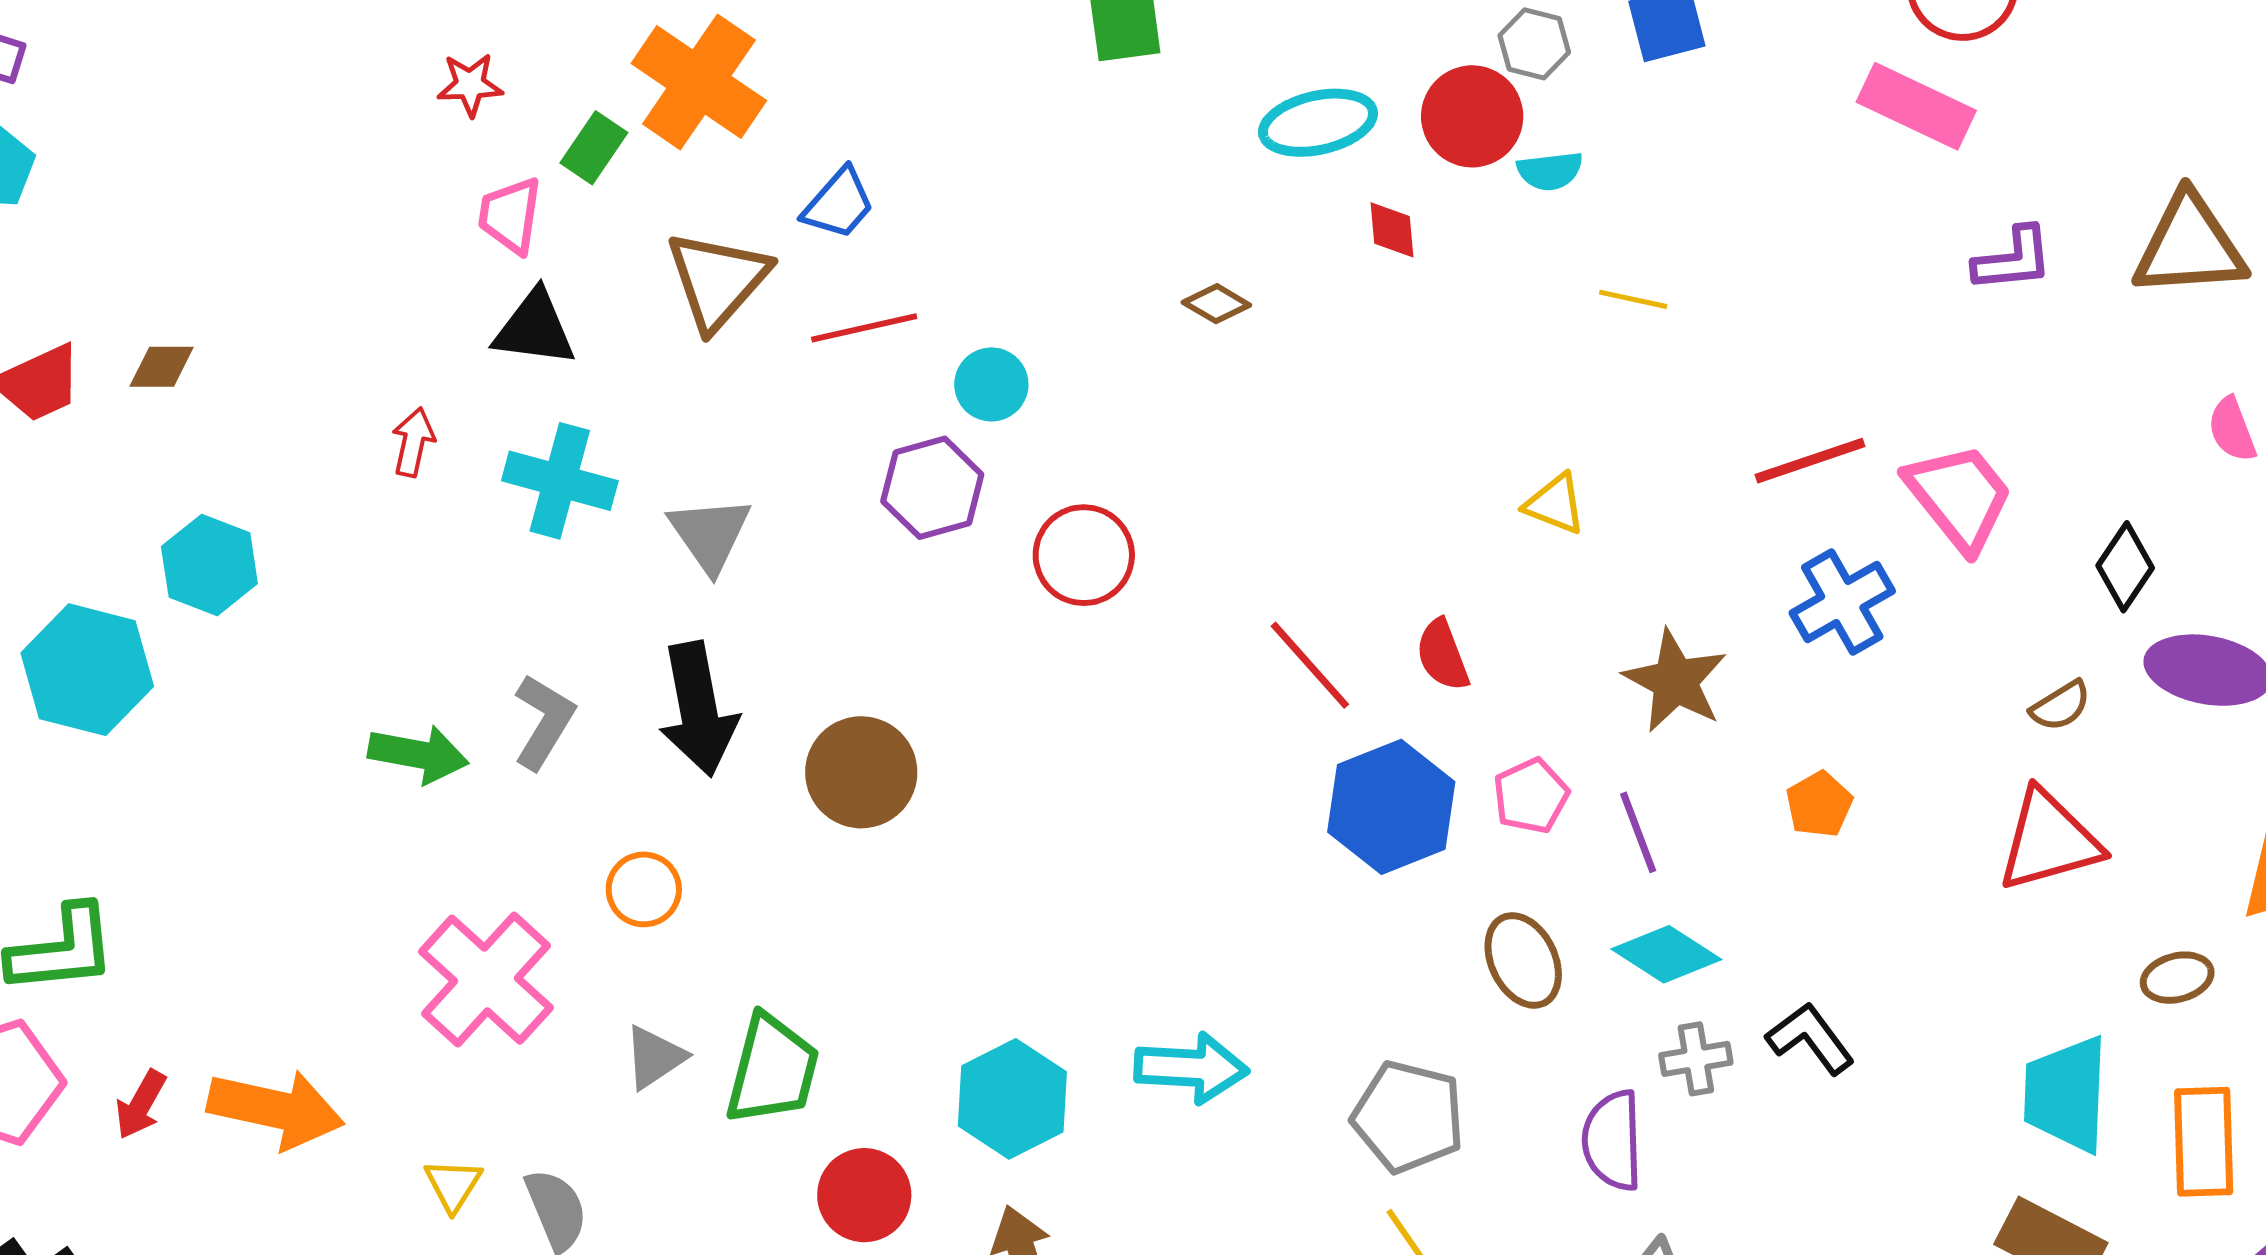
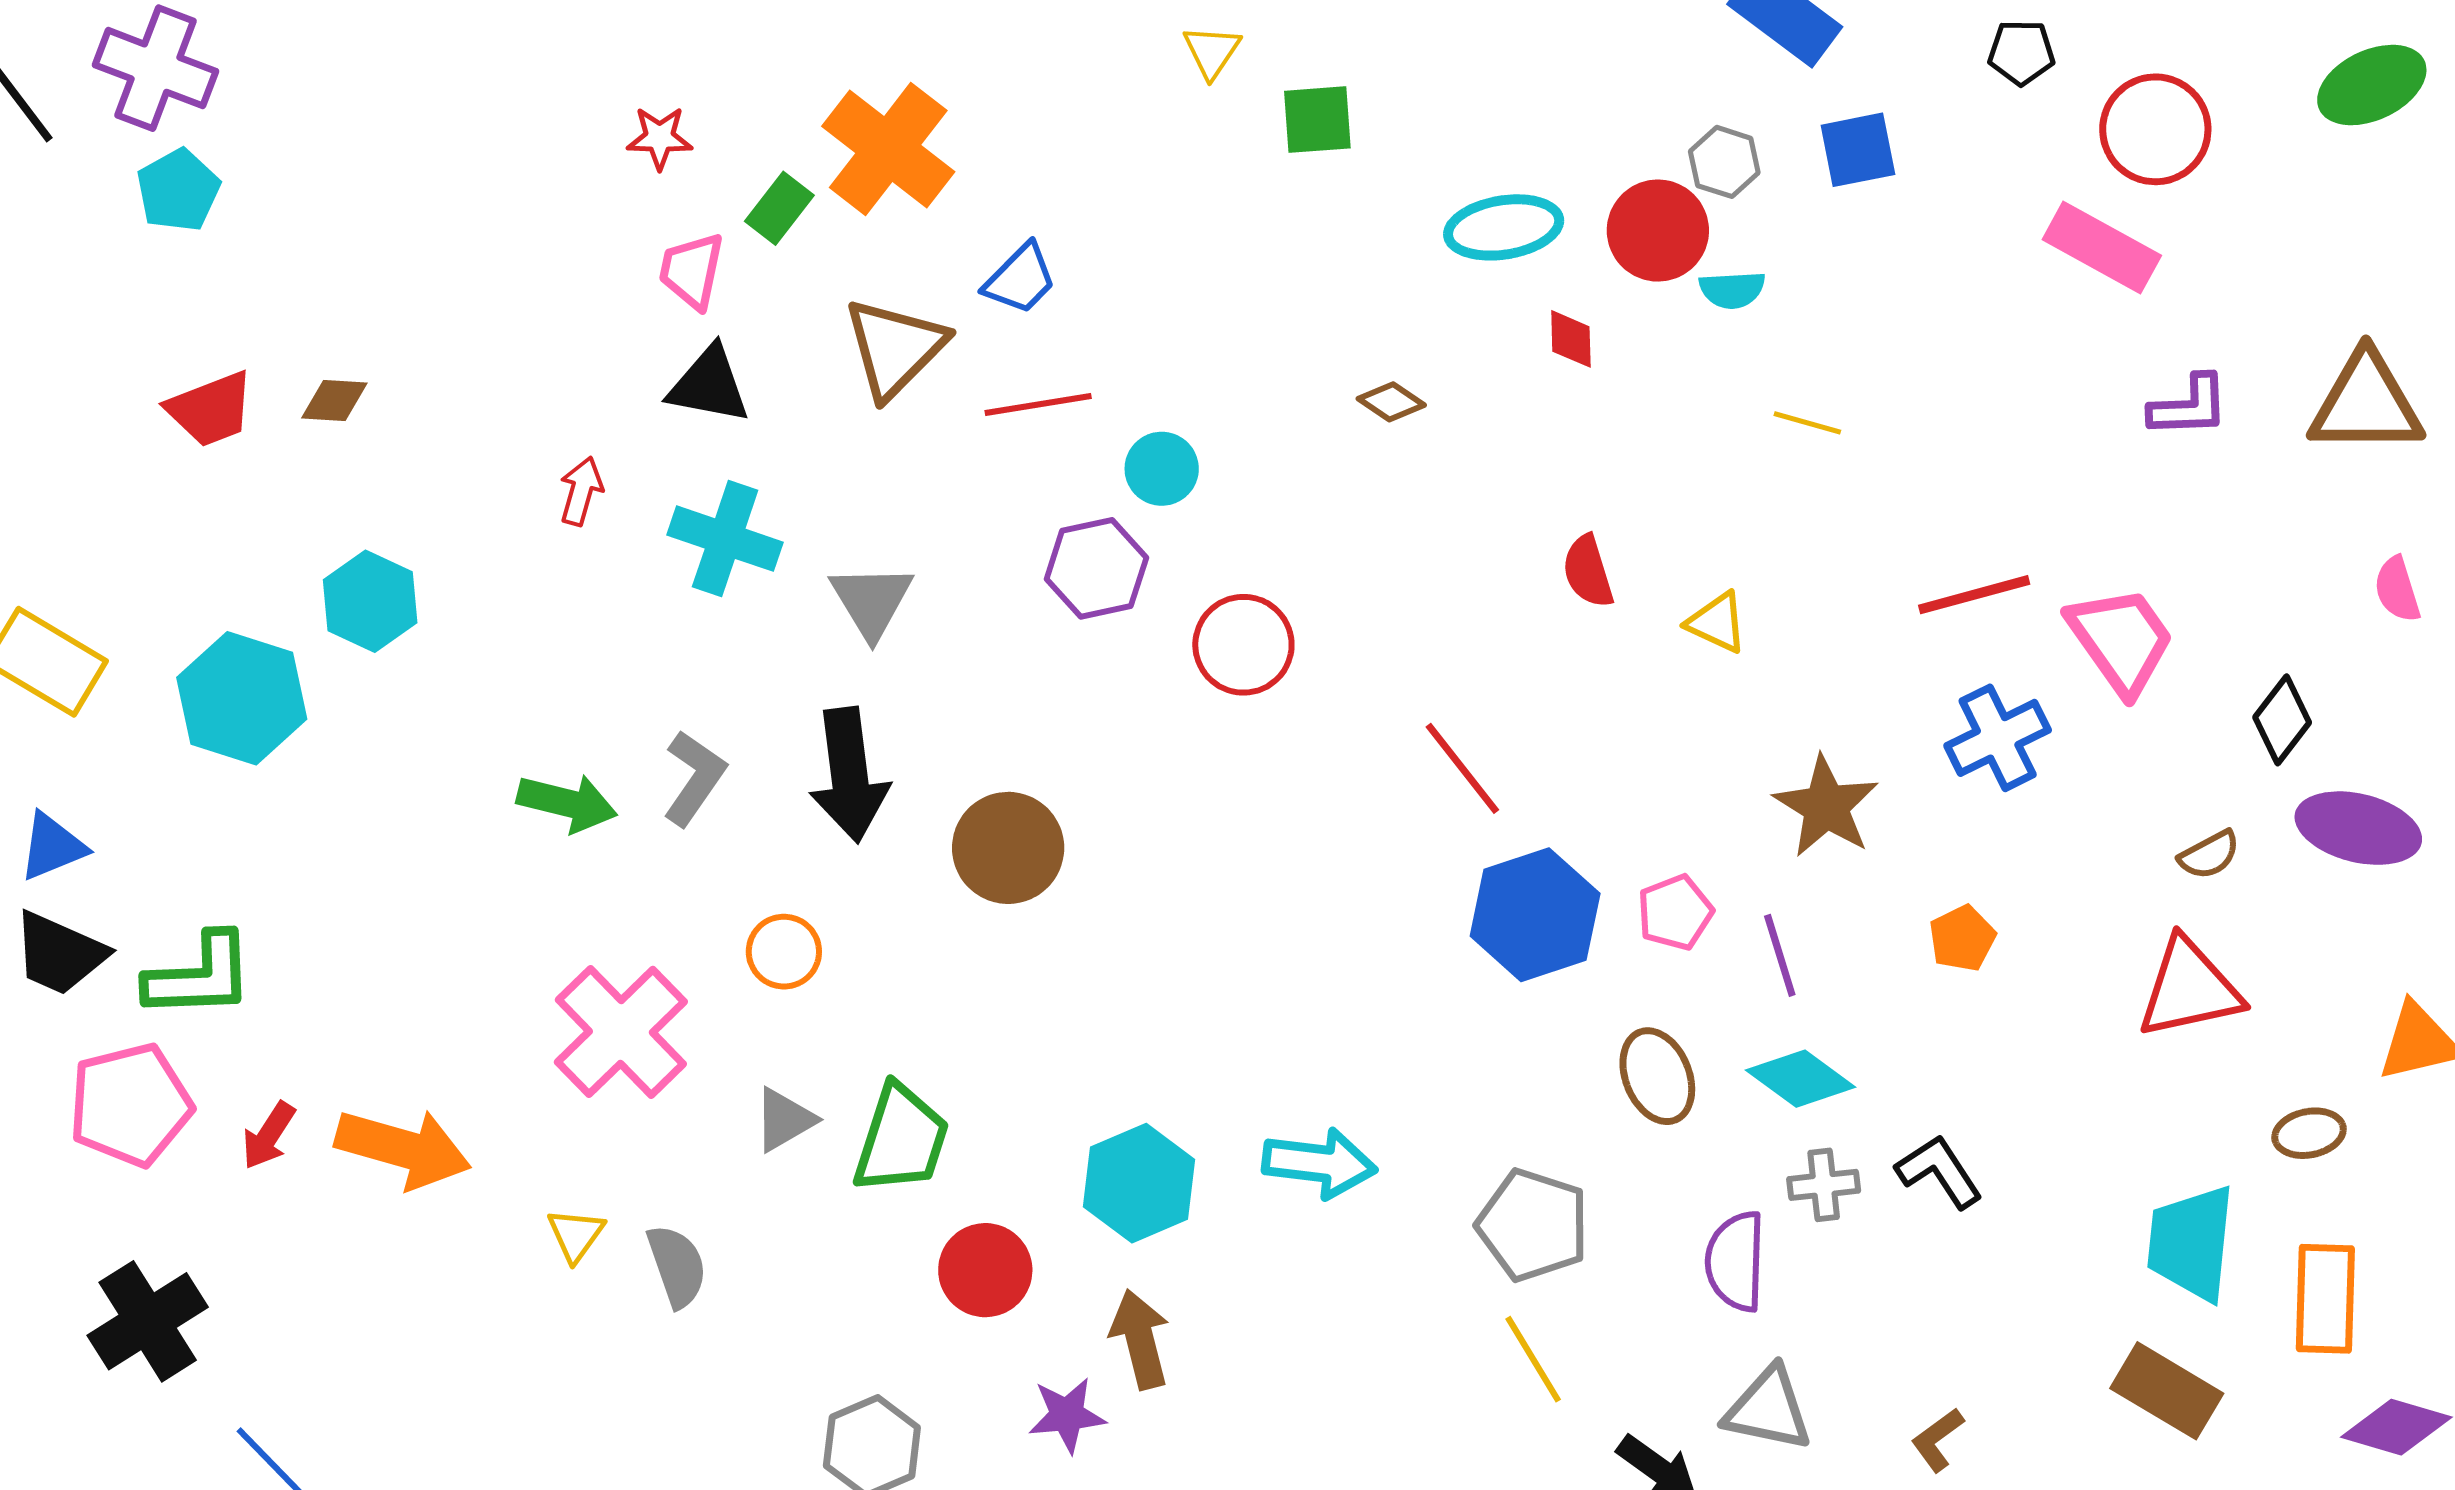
red semicircle: (1442, 655) -> (1588, 571), moved

